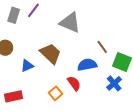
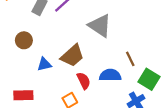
brown trapezoid: (51, 53) -> (72, 56), turned 85
red semicircle: (74, 83) -> (84, 81), moved

